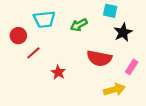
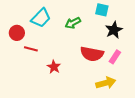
cyan trapezoid: (44, 19) -> (41, 18), turned -40
red line: (33, 53) -> (31, 49), turned 56
pink rectangle: (132, 67) -> (115, 57), moved

